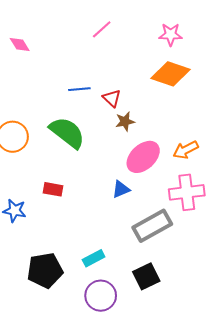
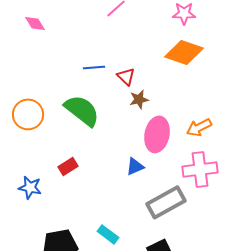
pink ellipse: (143, 157) -> (157, 134), turned -36
red rectangle: (53, 189) -> (68, 166), turned -42
cyan rectangle: (94, 258) -> (108, 234), turned 65

